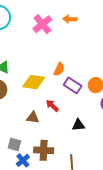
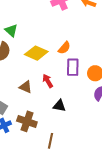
purple rectangle: (73, 85) -> (73, 67), turned 42
black triangle: (78, 125) -> (59, 106), moved

